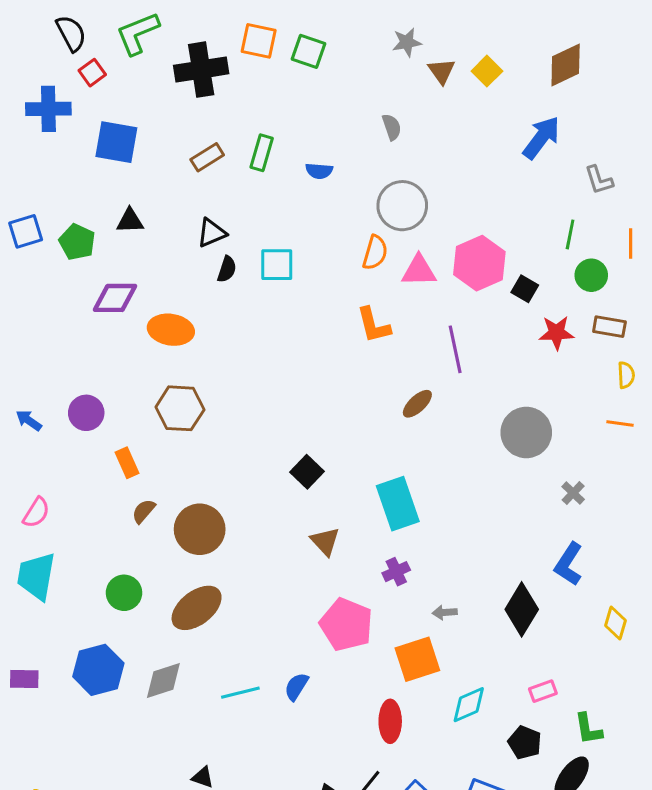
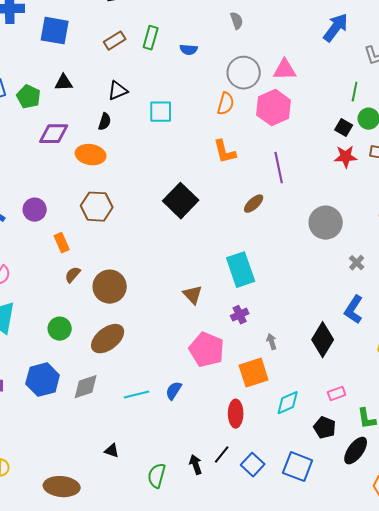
pink hexagon: (479, 263) -> (274, 108), moved
black semicircle: (227, 269) -> (105, 122), moved
pink triangle: (419, 271) -> (285, 70), moved
black square: (525, 289) -> (344, 128), moved
black square: (307, 472) -> (181, 201), moved, size x1.6
gray arrow: (445, 612) -> (272, 342), turned 77

